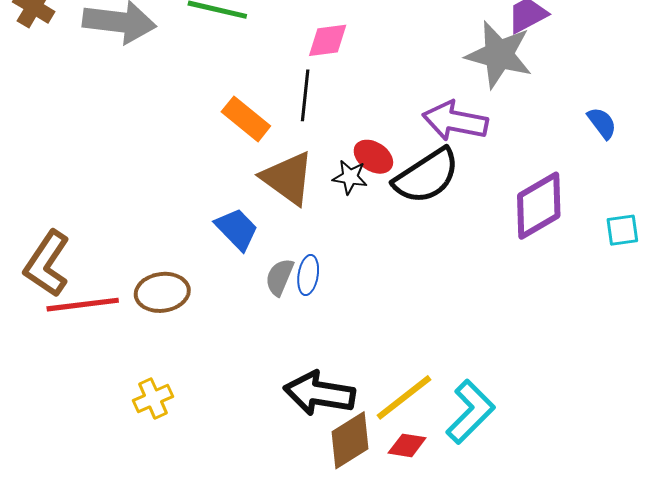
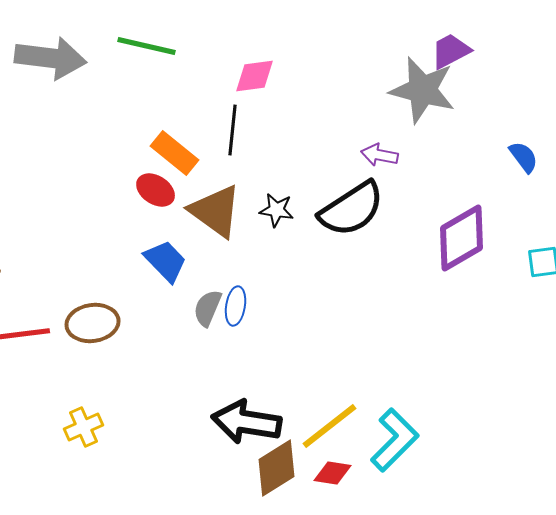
purple arrow: (455, 121) -> (380, 155), size x0.6
red ellipse: (373, 157) -> (156, 190), moved

